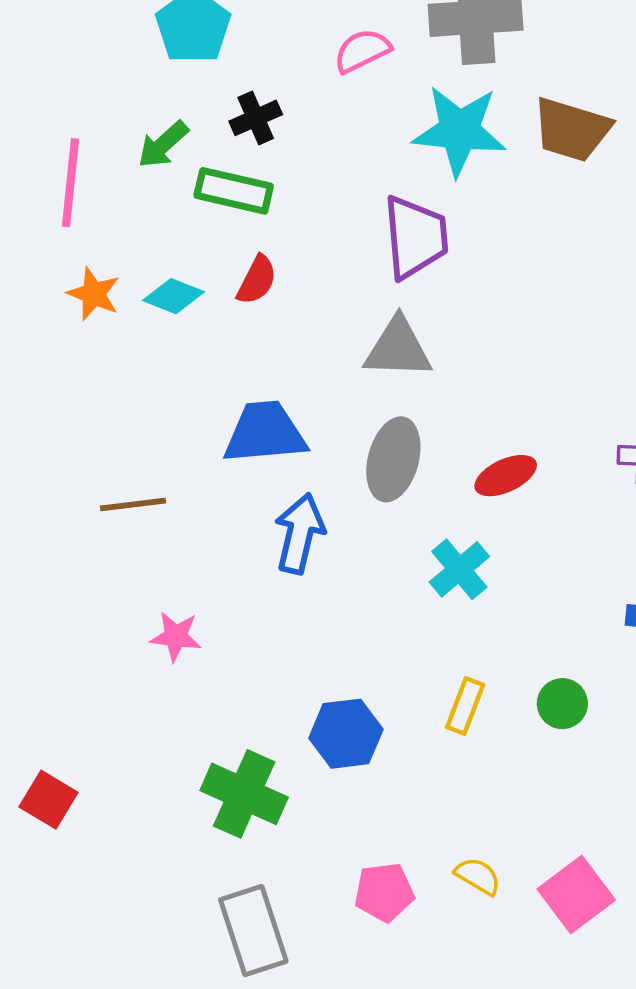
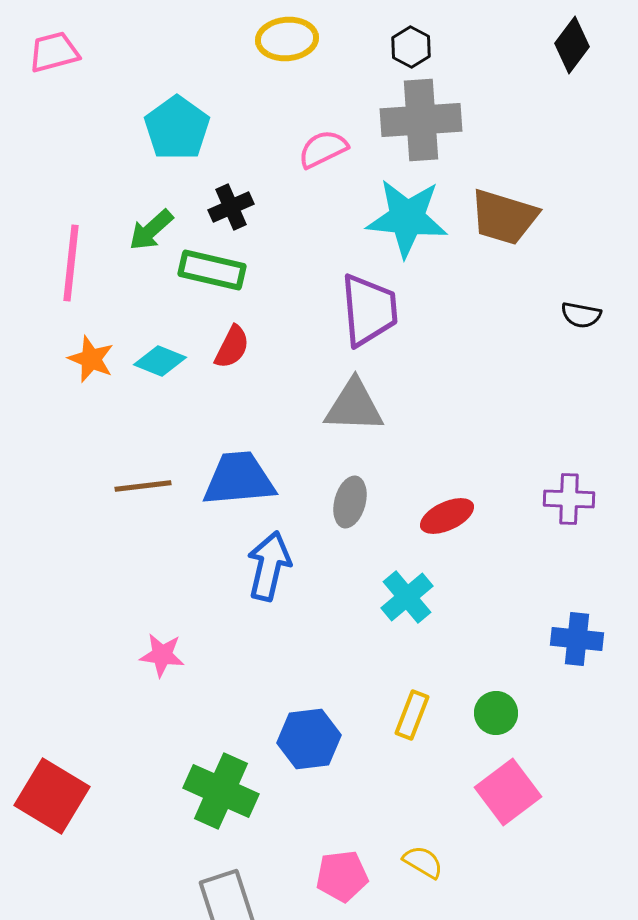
gray ellipse: (393, 459) -> (350, 502), size x0.7
brown line: (133, 505) -> (143, 486), moved
red square: (48, 800) -> (52, 796), size x1.5
pink square: (576, 895) -> (508, 792), moved

